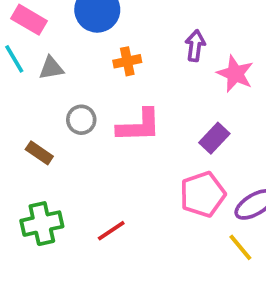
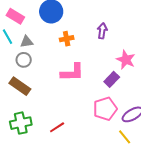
pink star: (235, 74) -> (126, 60), moved
gray circle: (81, 120) -> (24, 60), moved
brown rectangle: (39, 153) -> (20, 86), size x1.5

